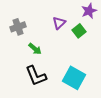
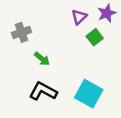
purple triangle: (59, 23) -> (79, 17), moved
black L-shape: (36, 76) -> (43, 91), turned 140

